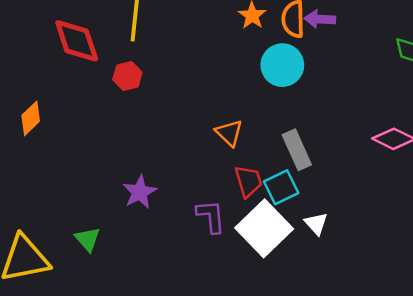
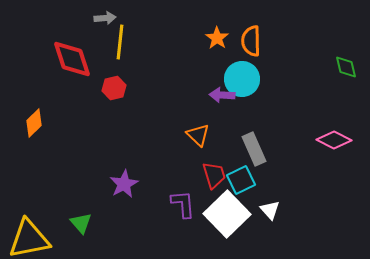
purple arrow: (320, 19) -> (222, 95), moved

